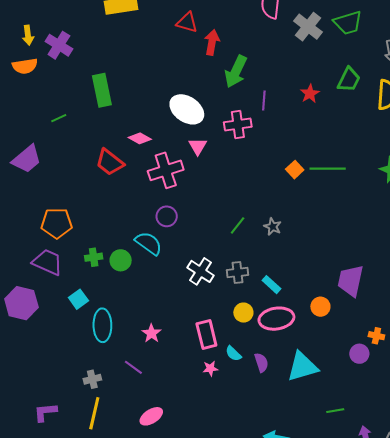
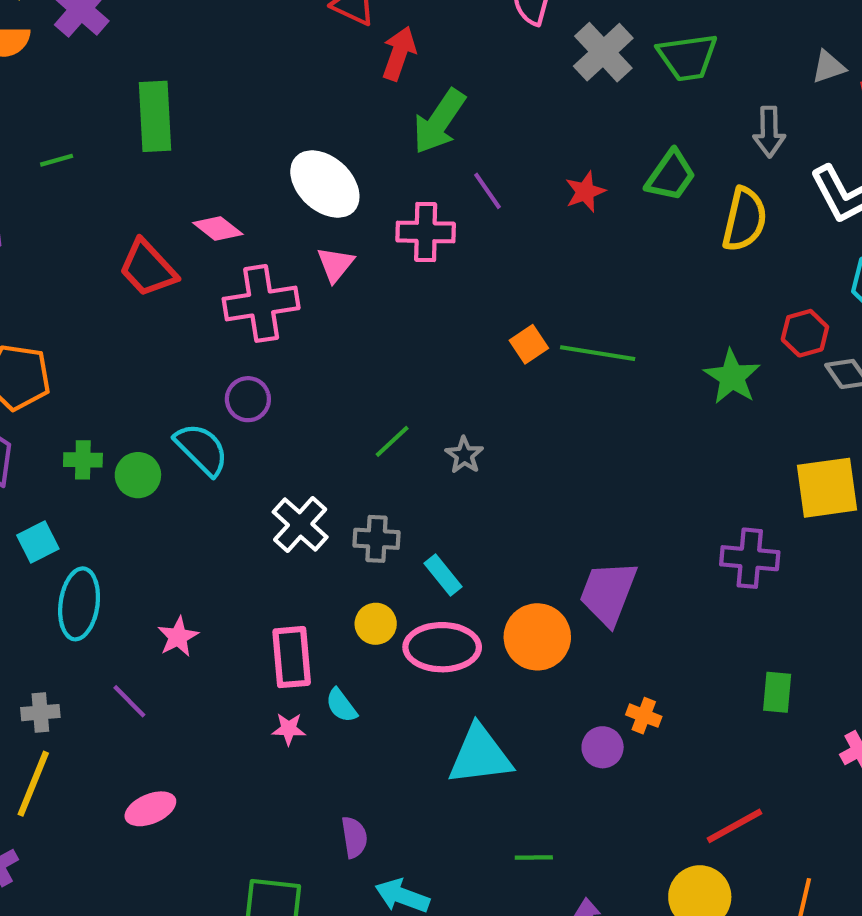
purple line: (264, 101) -> (488, 191), turned -48
orange circle: (320, 307) -> (537, 637), size x1.6
purple semicircle: (261, 363) -> (354, 837), moved

